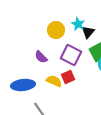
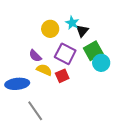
yellow semicircle: (54, 81) -> (44, 70), moved

